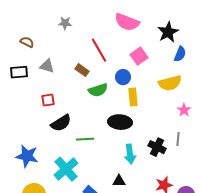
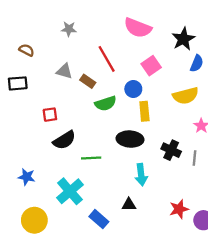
gray triangle: (47, 66) -> (64, 71), moved
black cross: (157, 147) -> (171, 150), moved
blue star: (27, 156) -> (27, 177), size x0.7

